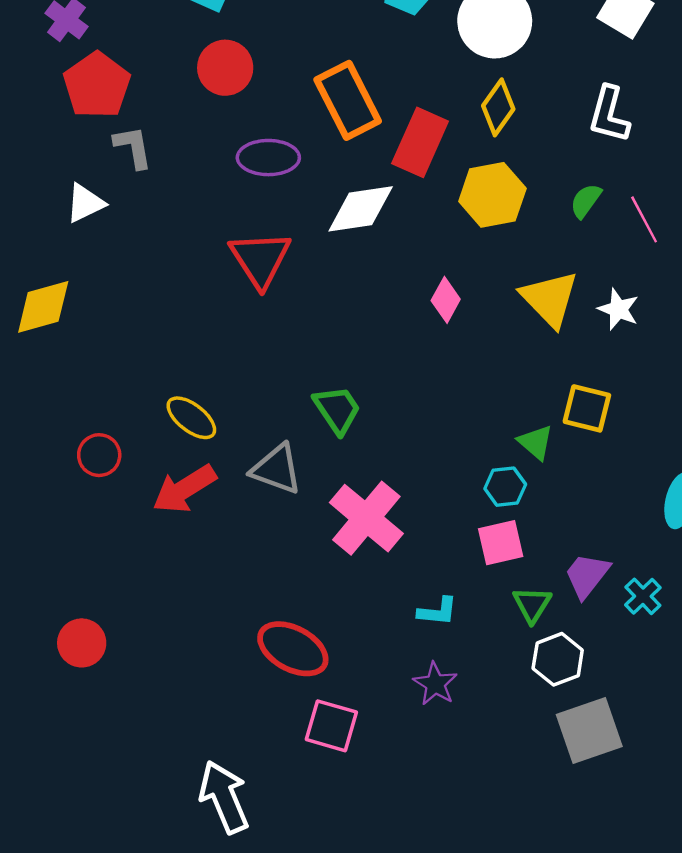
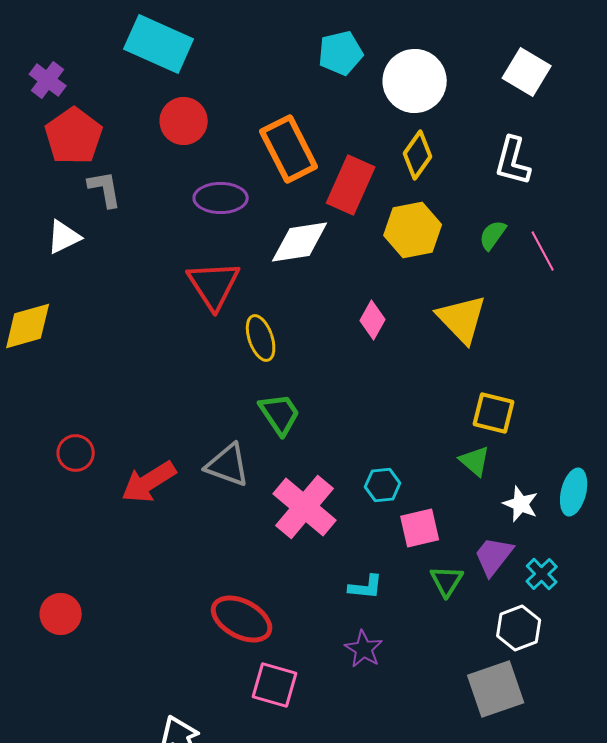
white star: (618, 309) -> (521, 504), moved
yellow ellipse: (191, 418) -> (261, 338), moved, turned 33
green triangle: (536, 442) -> (475, 461), moved
cyan hexagon: (505, 487) -> (383, 485), moved
white hexagon: (558, 659) -> (519, 628), moved

